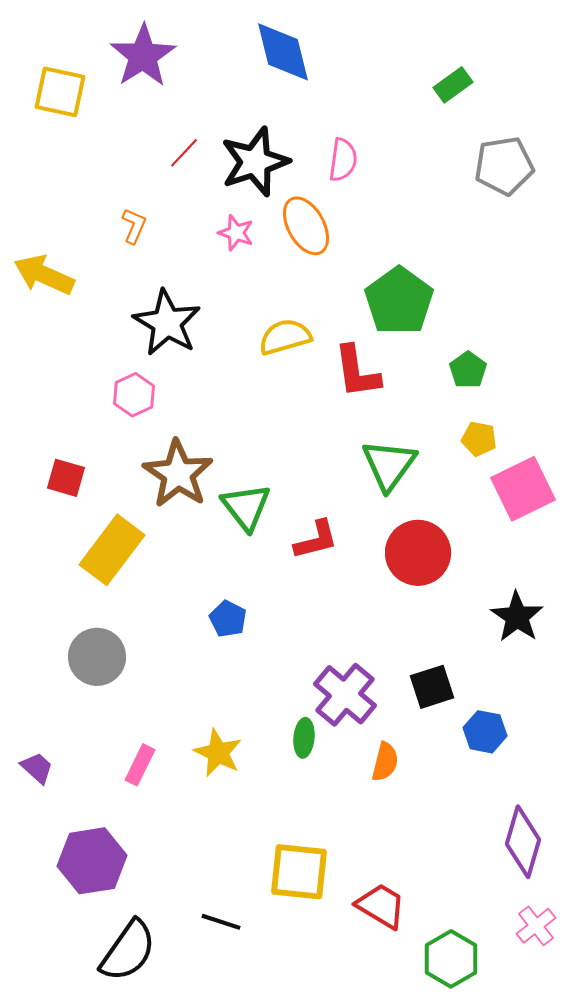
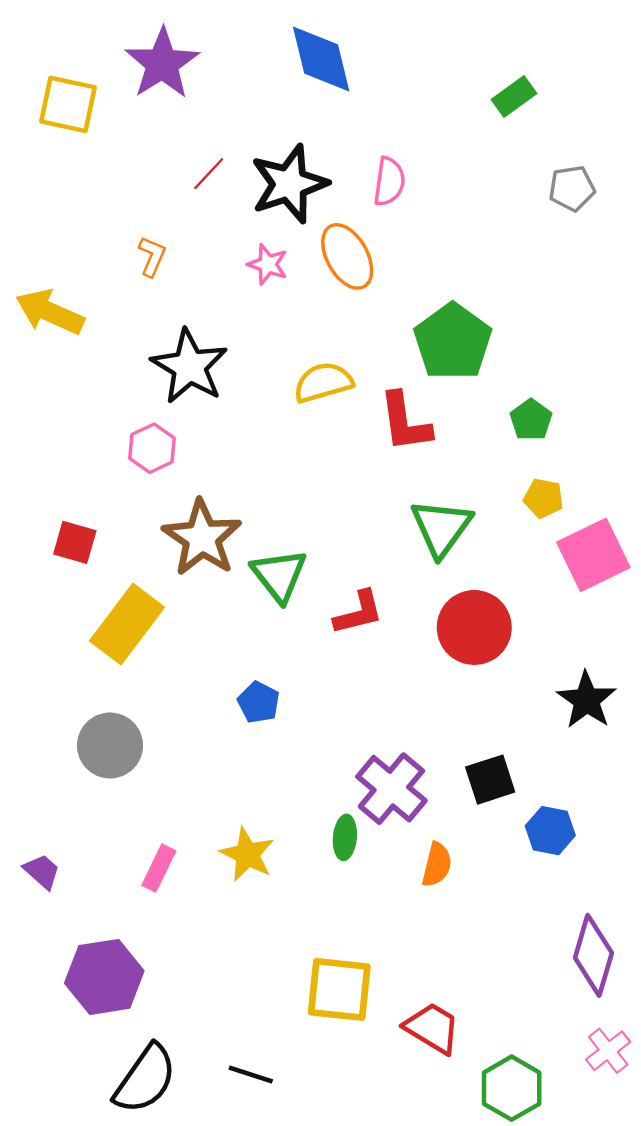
gray pentagon: (504, 166) -> (572, 188), size x0.7
black line: (221, 922) -> (251, 1075), moved

